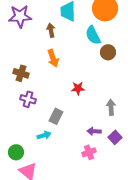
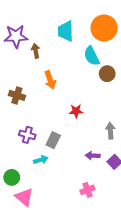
brown arrow: (51, 30) -> (36, 51), moved
purple cross: (28, 99) -> (27, 135), moved
pink cross: (89, 152) -> (87, 190), moved

